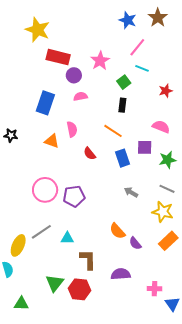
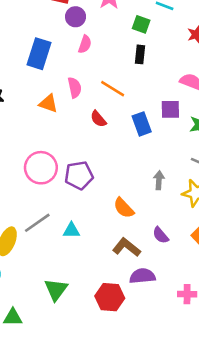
green square: (124, 82) -> (141, 24), turned -32
pink semicircle: (80, 96) -> (85, 44), turned 120
orange line: (113, 131) -> (113, 89), moved
gray arrow: (131, 192) -> (159, 180), moved, turned 64
orange semicircle: (117, 231) -> (124, 208), moved
brown L-shape: (88, 260) -> (127, 247), moved, turned -50
red hexagon: (79, 289) -> (110, 297), moved

